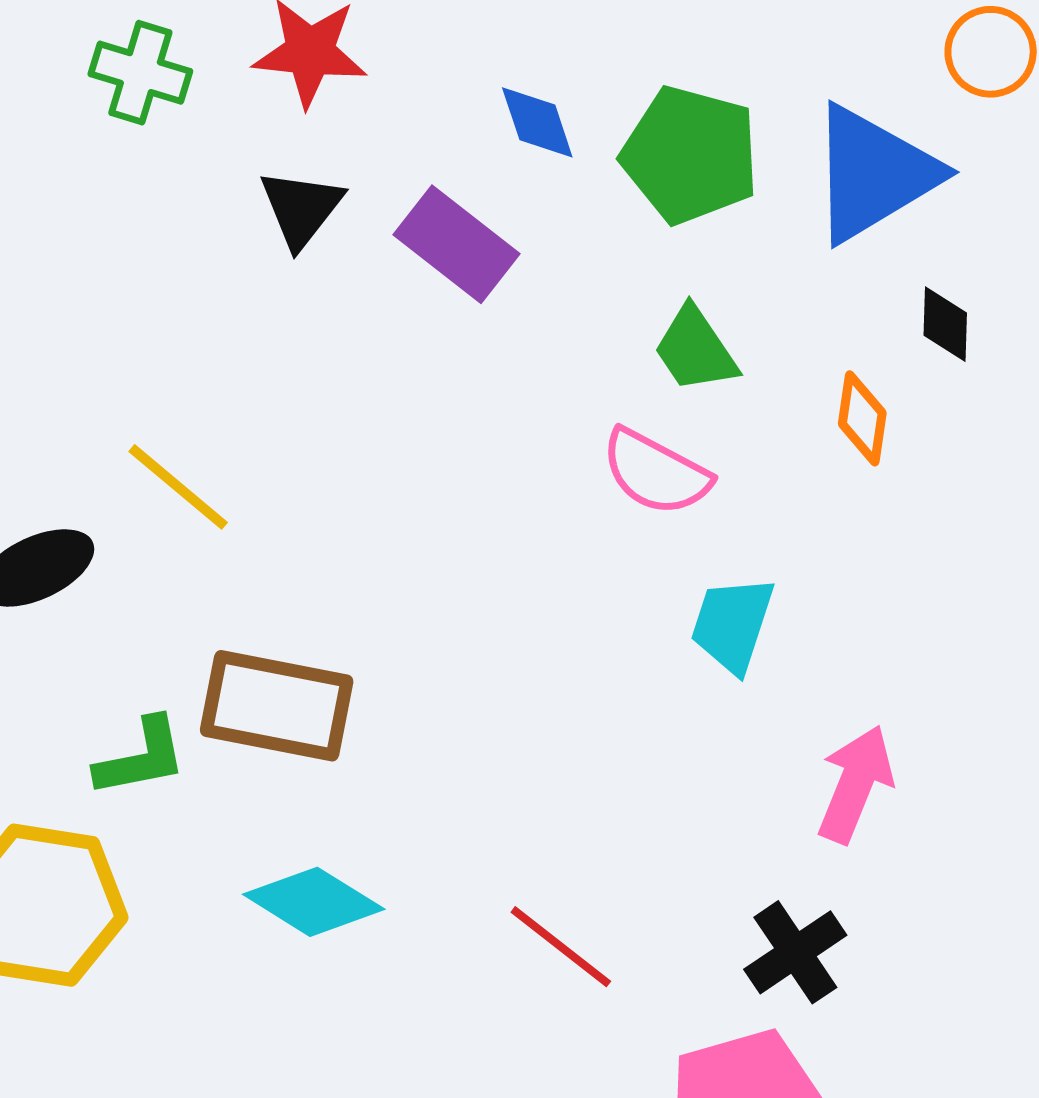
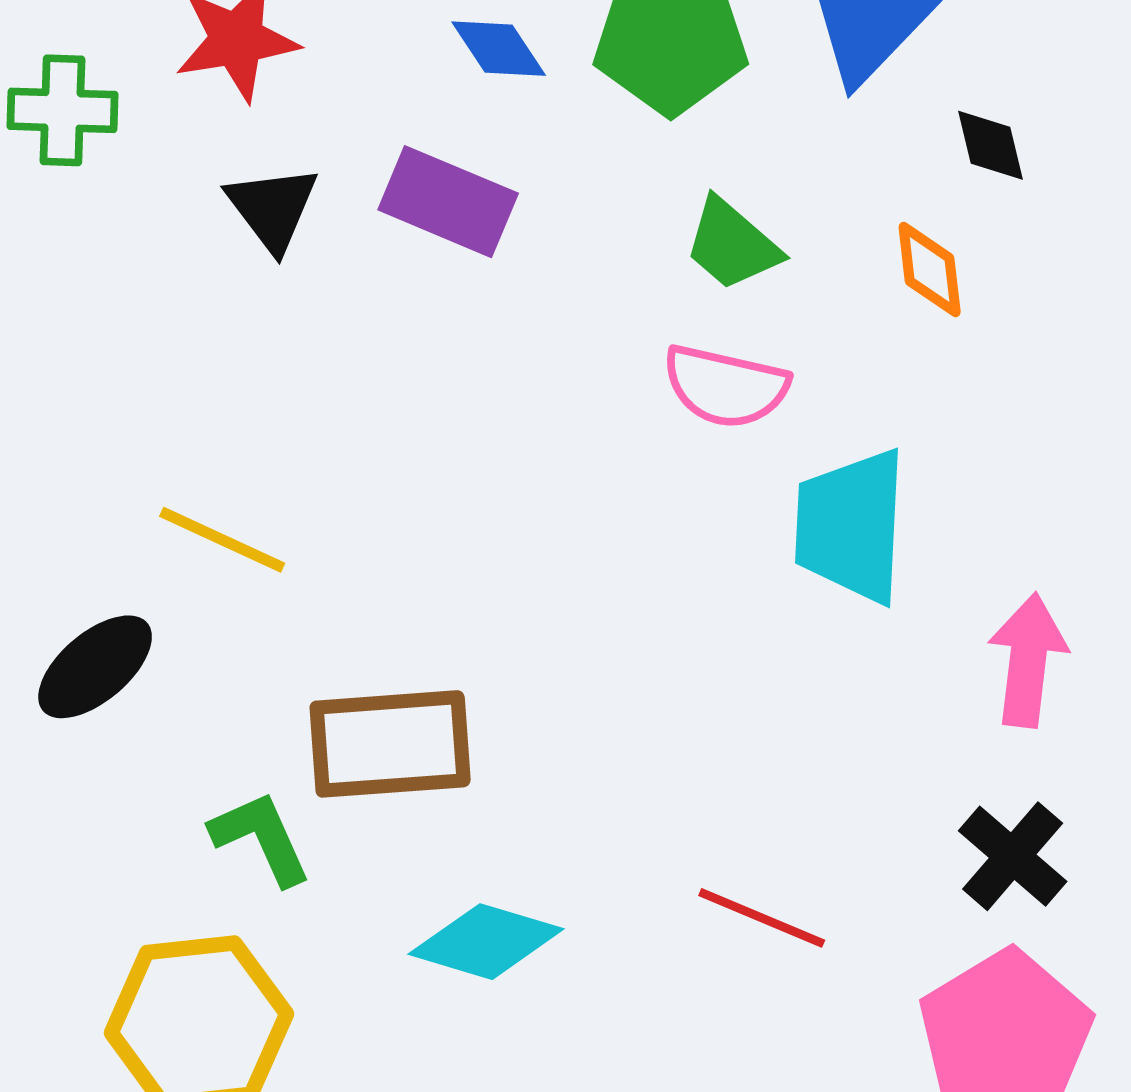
cyan trapezoid: (732, 624) -> (851, 526), size x1.4
green L-shape: (141, 757) -> (261, 838), turned -88

